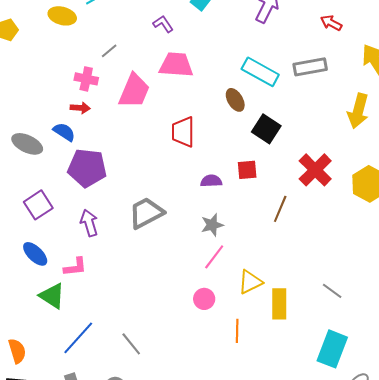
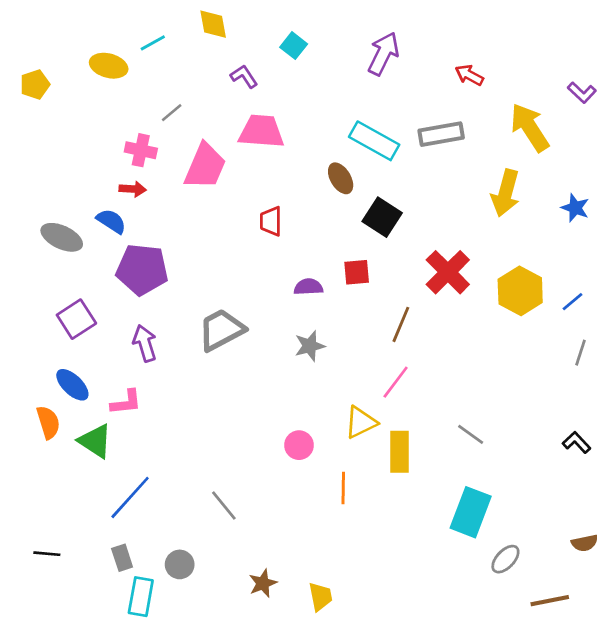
red trapezoid: (183, 132) -> (271, 221), size x0.7
pink line: (214, 257) -> (396, 382), moved
gray line: (131, 344) -> (224, 505), moved
orange semicircle: (17, 351) -> (48, 422), moved

